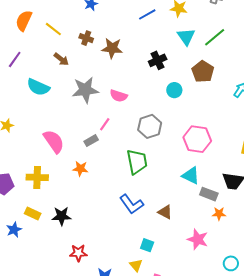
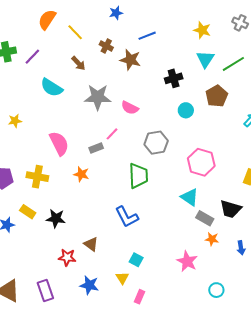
blue line: (147, 14) -> (147, 36), moved
brown triangle: (165, 212) -> (91, 244), moved

